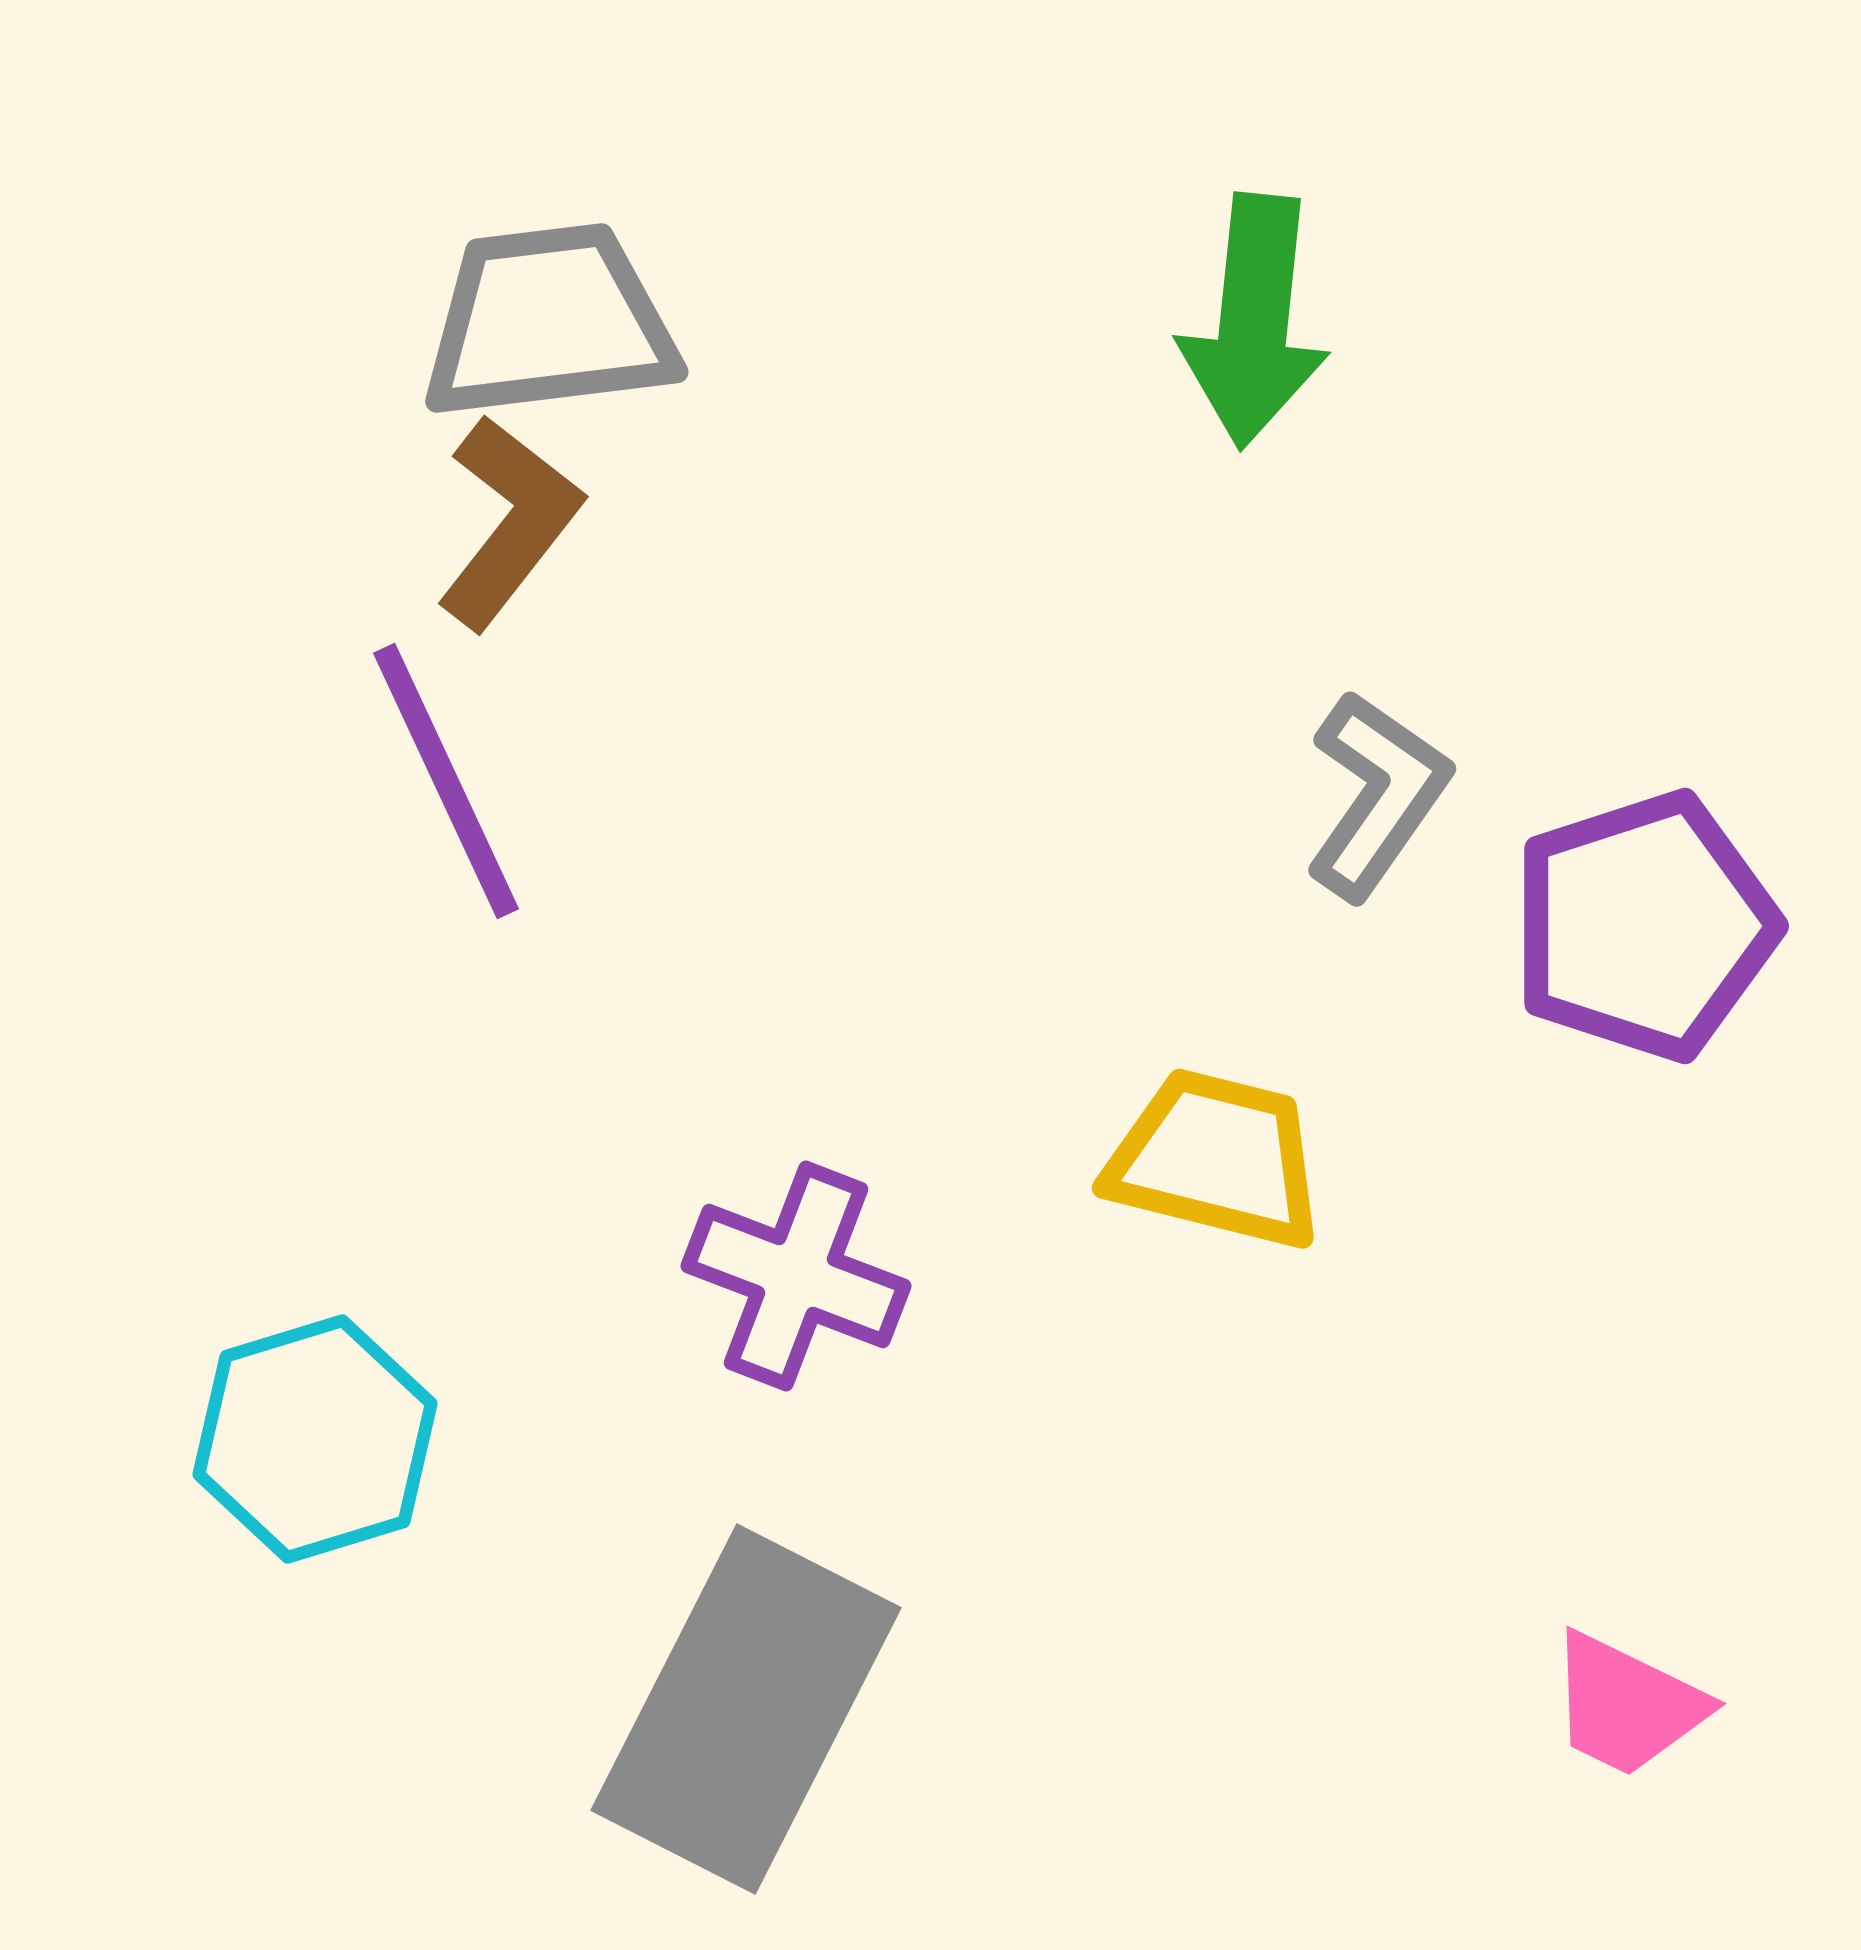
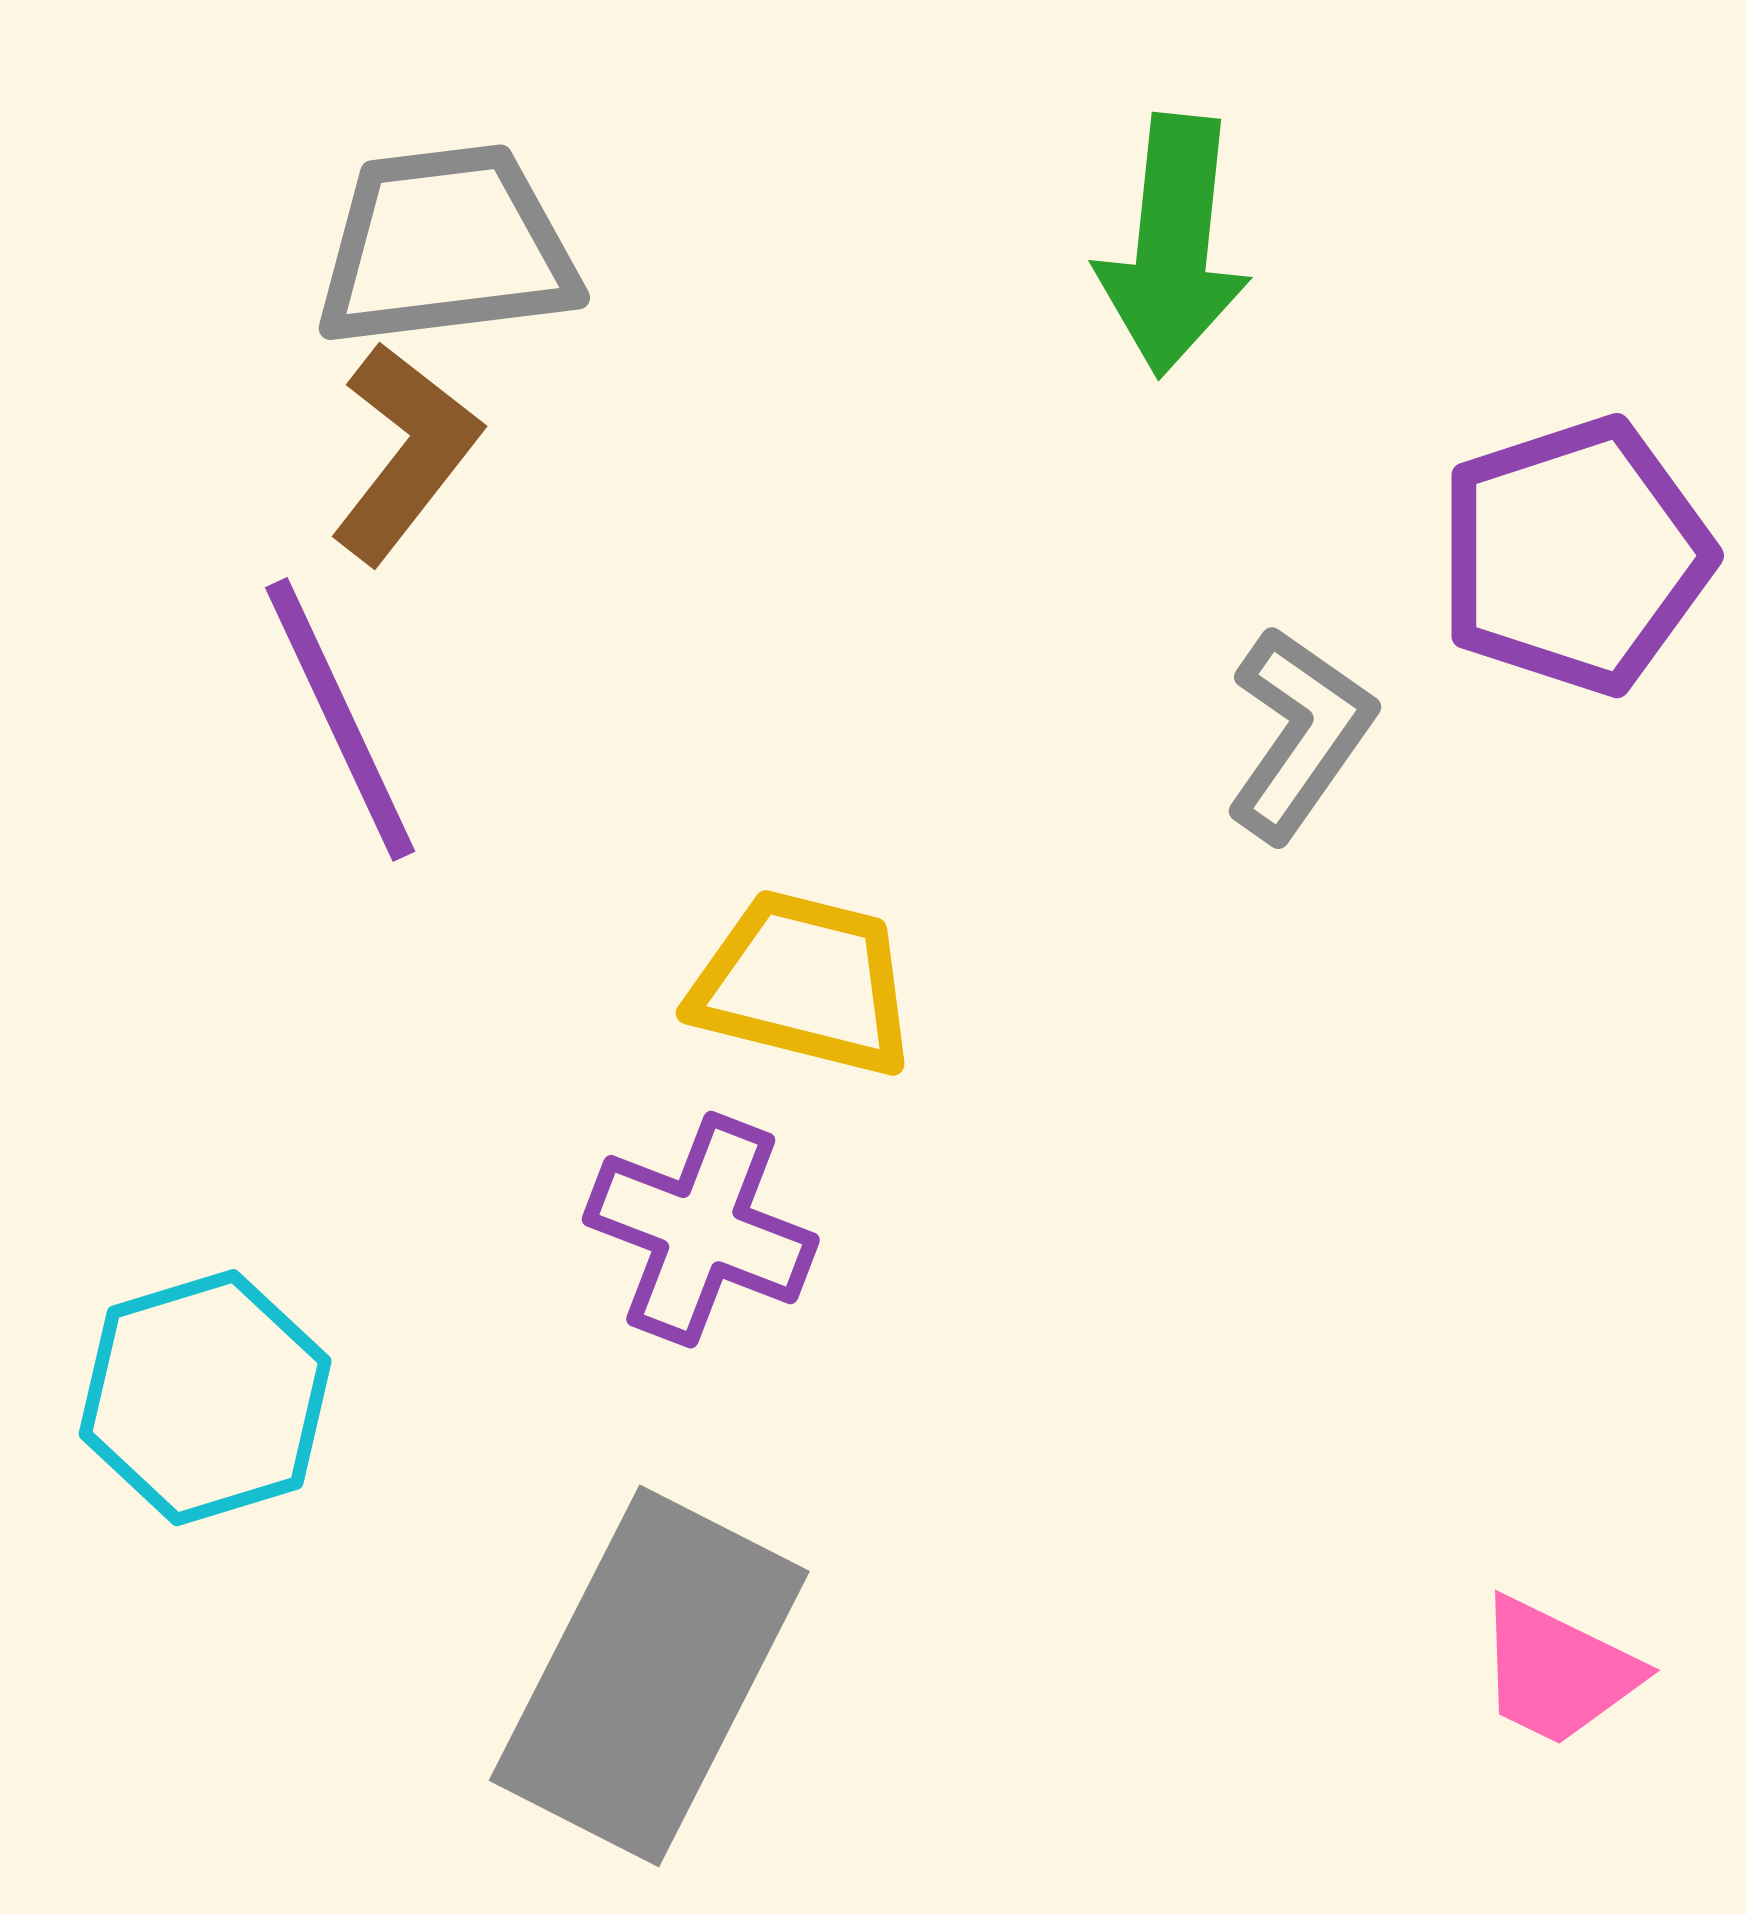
purple pentagon: (1644, 926) -> (1575, 556), moved
yellow trapezoid: (1216, 1159) -> (804, 983), moved

